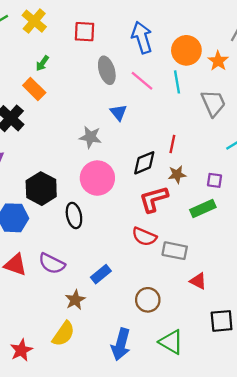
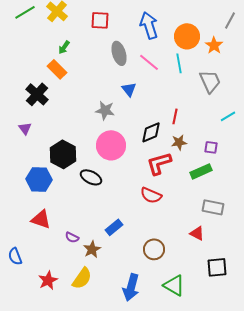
black ellipse: (74, 215) -> (91, 177), turned -50
gray rectangle: (175, 251) -> (213, 207), moved
purple semicircle: (52, 264) -> (72, 237), moved, size x0.6
red star: (21, 350) -> (48, 280), moved

